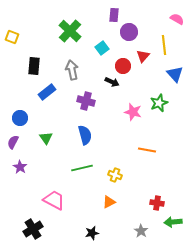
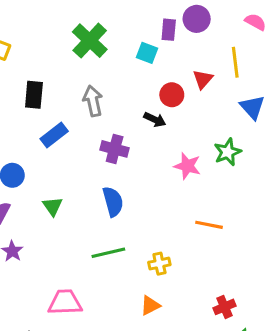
purple rectangle: (114, 15) -> (169, 30), moved
purple circle: (129, 32) -> (197, 19), moved
cyan square: (102, 48) -> (147, 53), moved, turned -32
yellow cross: (115, 175) -> (159, 264), turned -32
pink trapezoid: (54, 200) -> (65, 302), turned -30
red cross: (157, 203) -> (224, 307), turned -32

